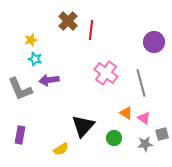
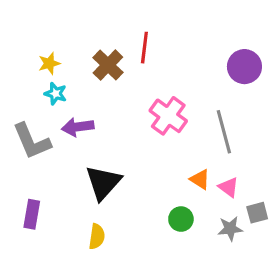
brown cross: (68, 21) -> (108, 65), moved
black triangle: (83, 126) -> (103, 183), moved
yellow semicircle: (61, 149) -> (97, 236), turned -49

